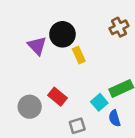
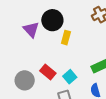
yellow rectangle: (79, 55) -> (66, 38), turned 40
cyan square: (99, 102) -> (70, 77), moved

